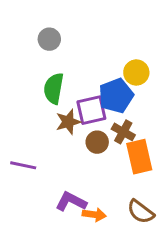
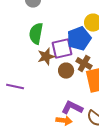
purple L-shape: (71, 202) -> (72, 108), moved

